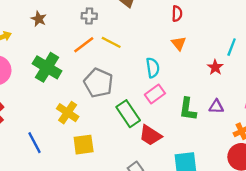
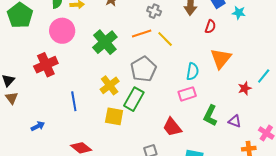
red semicircle: (177, 14) -> (210, 27), moved
orange triangle: (179, 43) -> (221, 58), size x1.6
green rectangle: (128, 114) -> (134, 99), moved, turned 45

